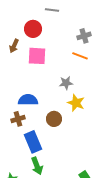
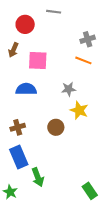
red circle: (33, 29) -> (25, 24), moved
blue semicircle: (28, 100) -> (26, 89), moved
blue rectangle: (33, 142) -> (19, 157), moved

